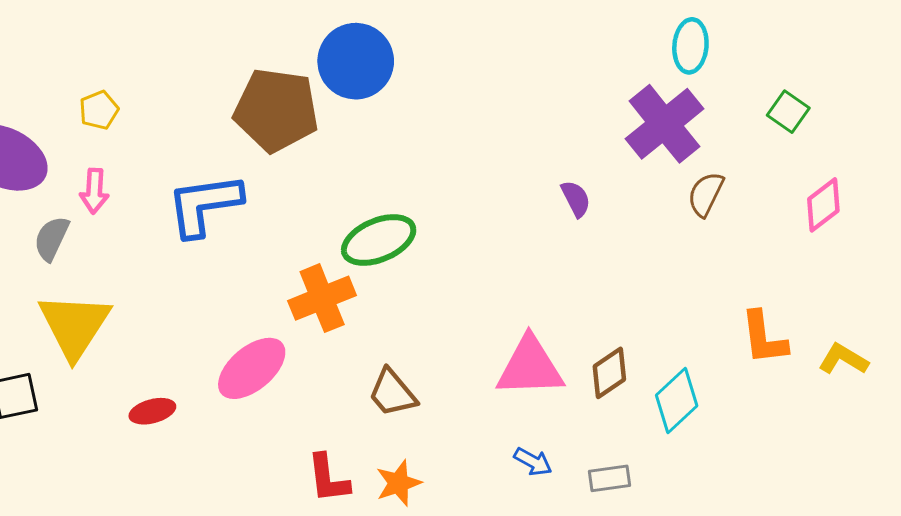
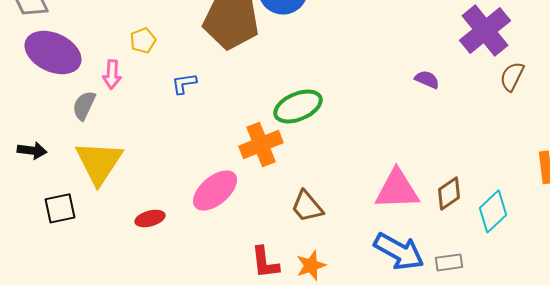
yellow pentagon: (99, 110) -> (143, 40), moved
purple semicircle: (576, 199) -> (427, 79), turned -40
blue L-shape: (204, 205) -> (184, 83), size x0.5
blue arrow: (533, 462) -> (399, 251), size x2.0

